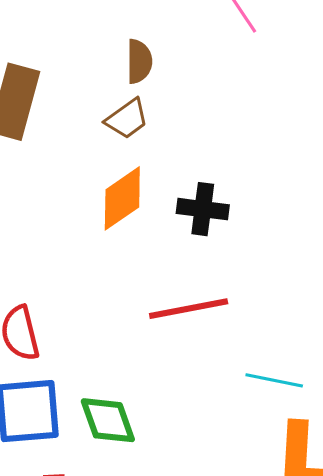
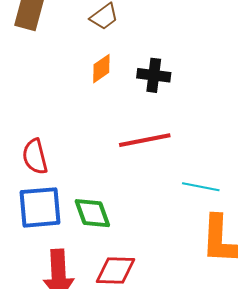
orange diamond: (122, 198) -> (101, 69), size x0.7

